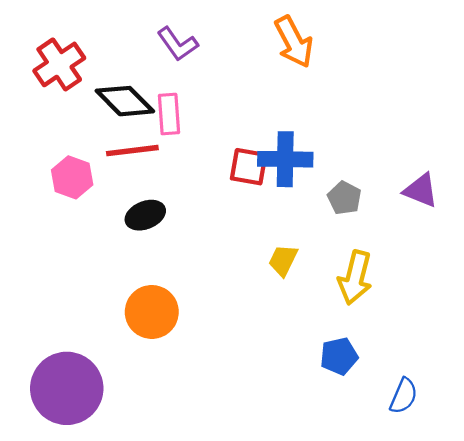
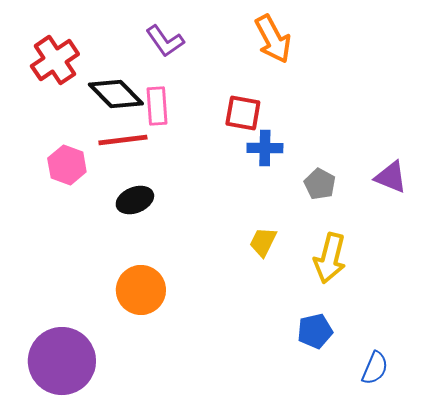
blue cross: (285, 159) -> (265, 148), size x0.7
red square: (249, 167) -> (243, 113), moved

